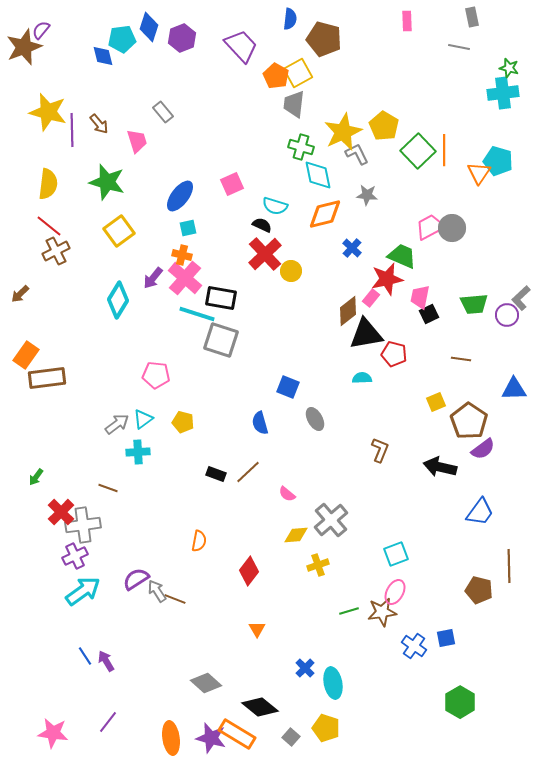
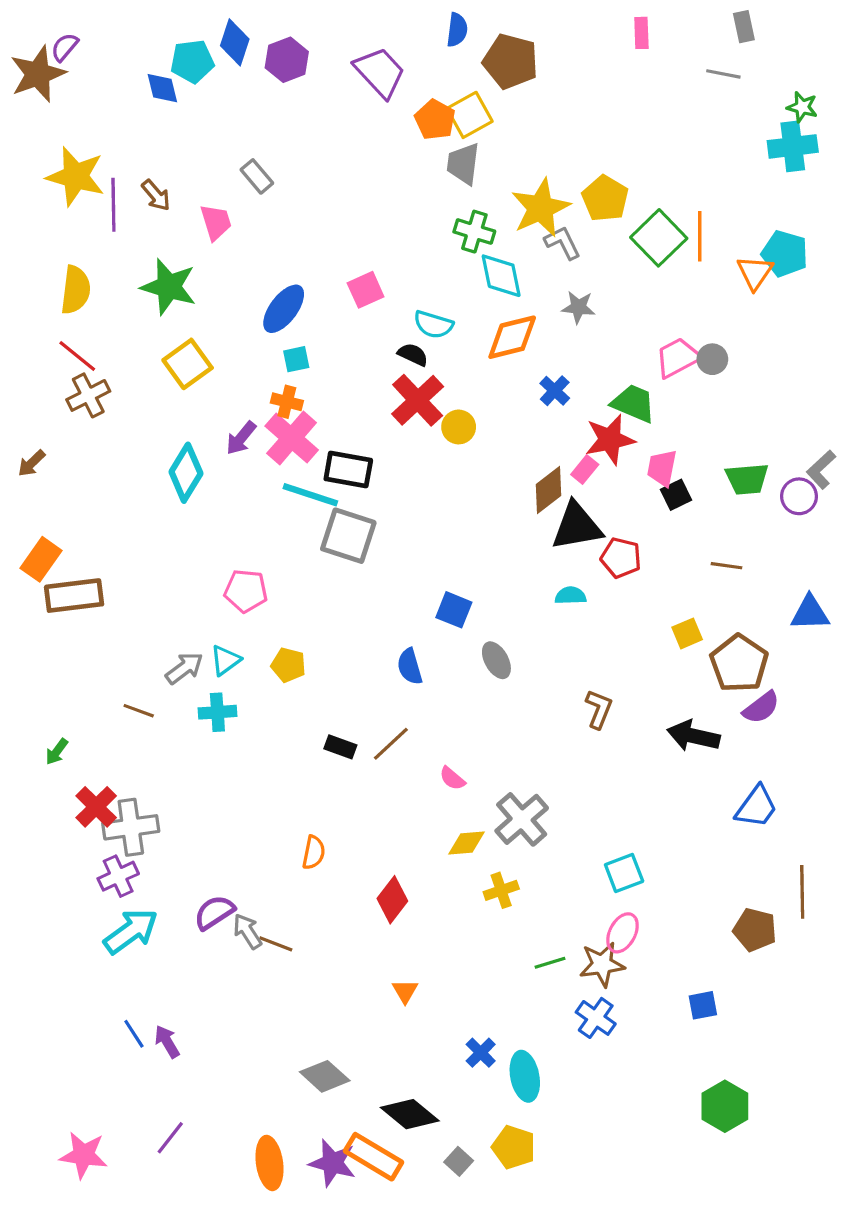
gray circle: (452, 228) -> (712, 359), size x0.7
brown line: (108, 488) -> (139, 711), moved
blue cross: (414, 646) -> (596, 1018), moved

